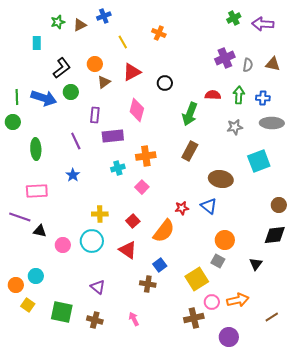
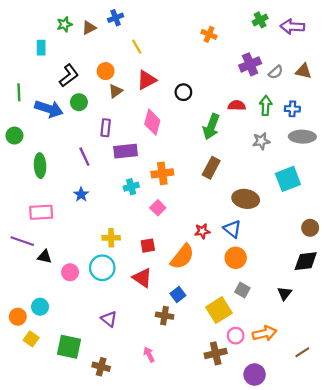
orange cross: (159, 33) -> (209, 34), moved
gray semicircle: (248, 65) -> (276, 72), turned 40
green line: (17, 97) -> (19, 92), moved
red square: (133, 221) -> (148, 246), turned 32
orange circle: (225, 240) -> (236, 258), moved
brown cross: (95, 320) -> (101, 367), moved

